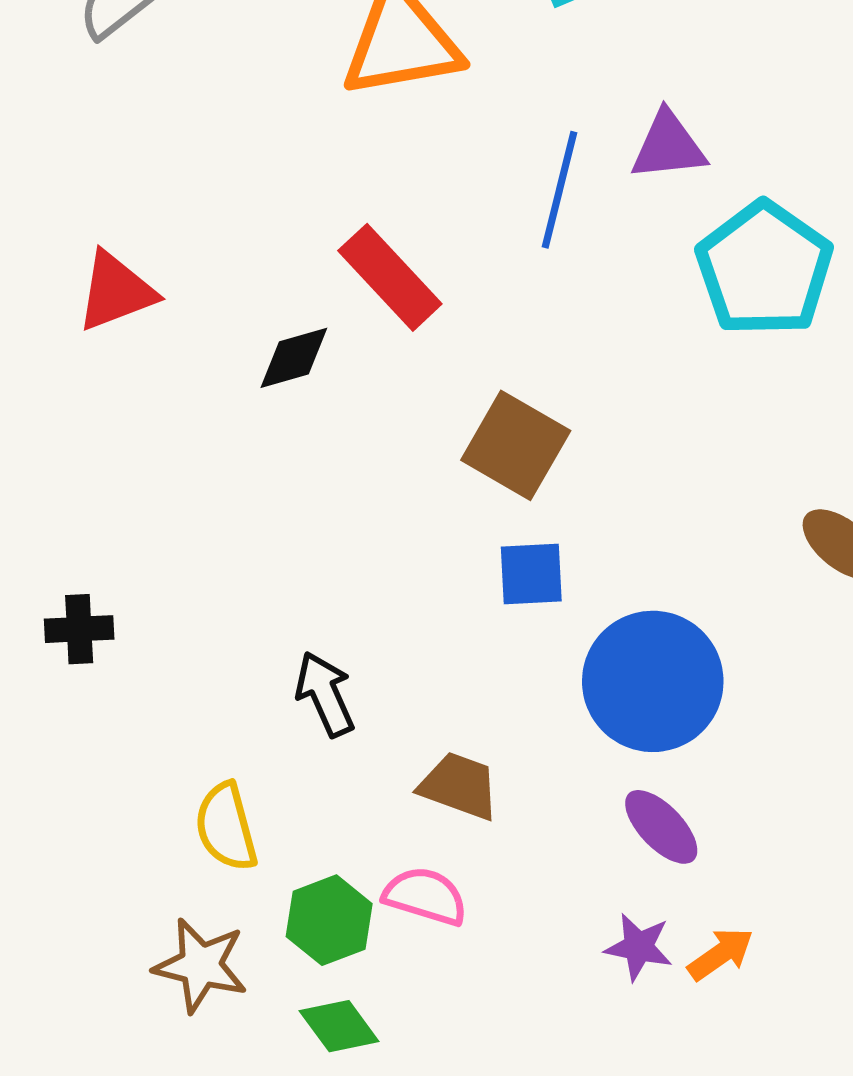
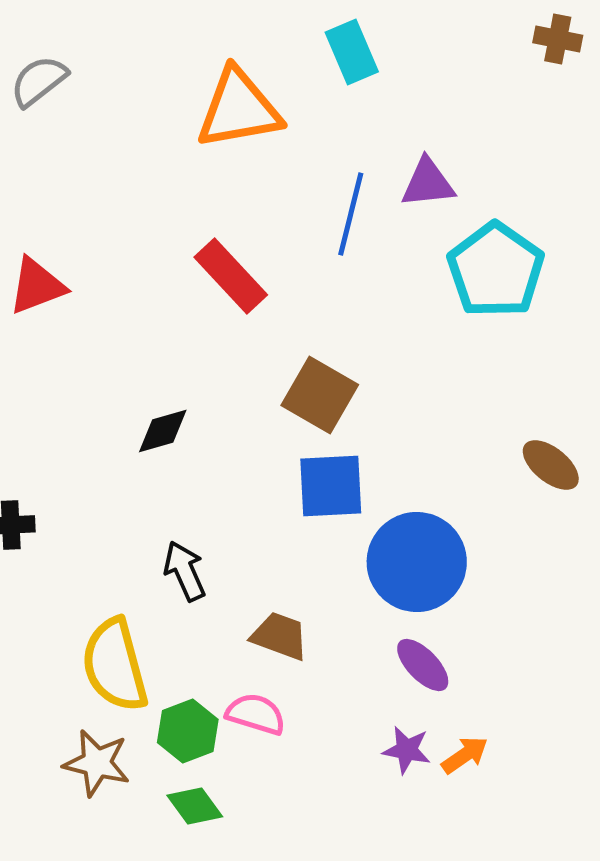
black diamond: (294, 358) -> (163, 431), moved
blue square: (531, 574) -> (331, 486), size x1.4
yellow semicircle: (226, 827) -> (115, 665), size x1.5

